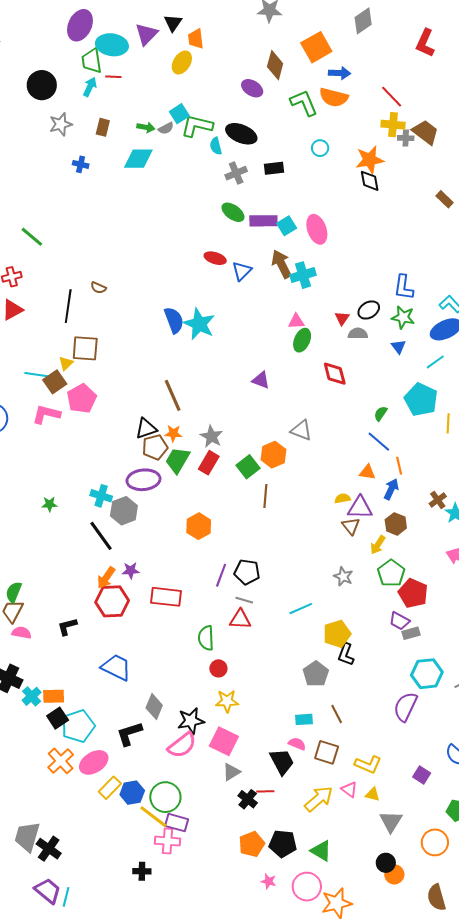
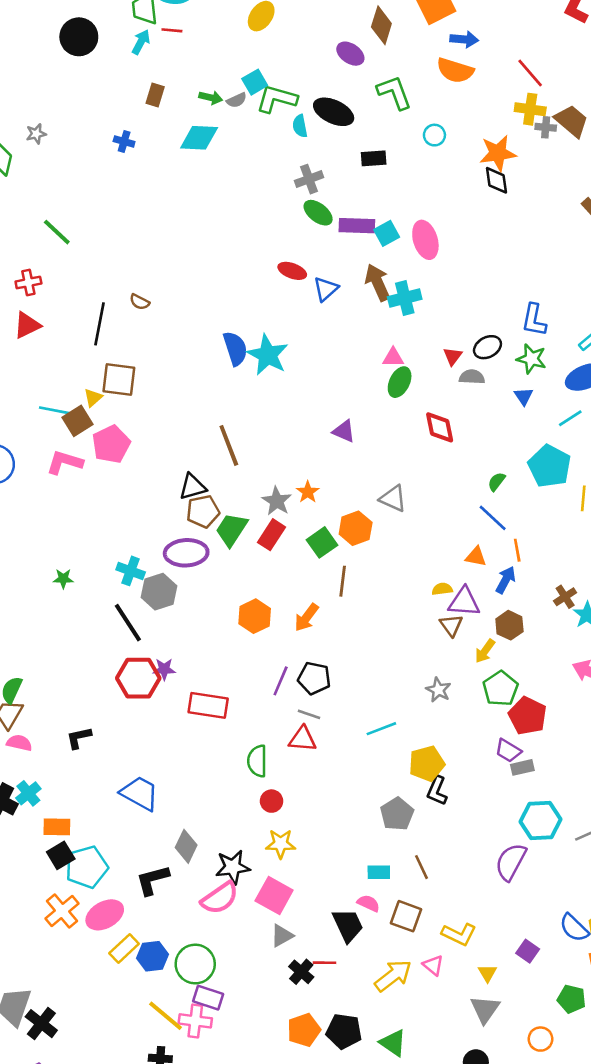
green L-shape: (304, 103) -> (394, 92), moved
gray star: (61, 124) -> (36, 134), moved, size x0.7
gray cross: (236, 173) -> (309, 179), moved
orange star: (173, 433) -> (308, 492), moved, turned 30
orange arrow: (106, 578) -> (306, 617), moved
red hexagon: (112, 601) -> (138, 678), moved
cyan cross: (32, 696) -> (28, 793), moved
yellow triangle: (373, 794) -> (487, 973), moved, turned 42
yellow line: (153, 817) -> (165, 1016), moved
orange circle: (435, 842) -> (540, 1039), size x0.7

